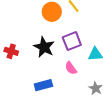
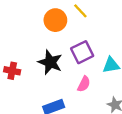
pink semicircle: (71, 68) -> (84, 84), turned -112

